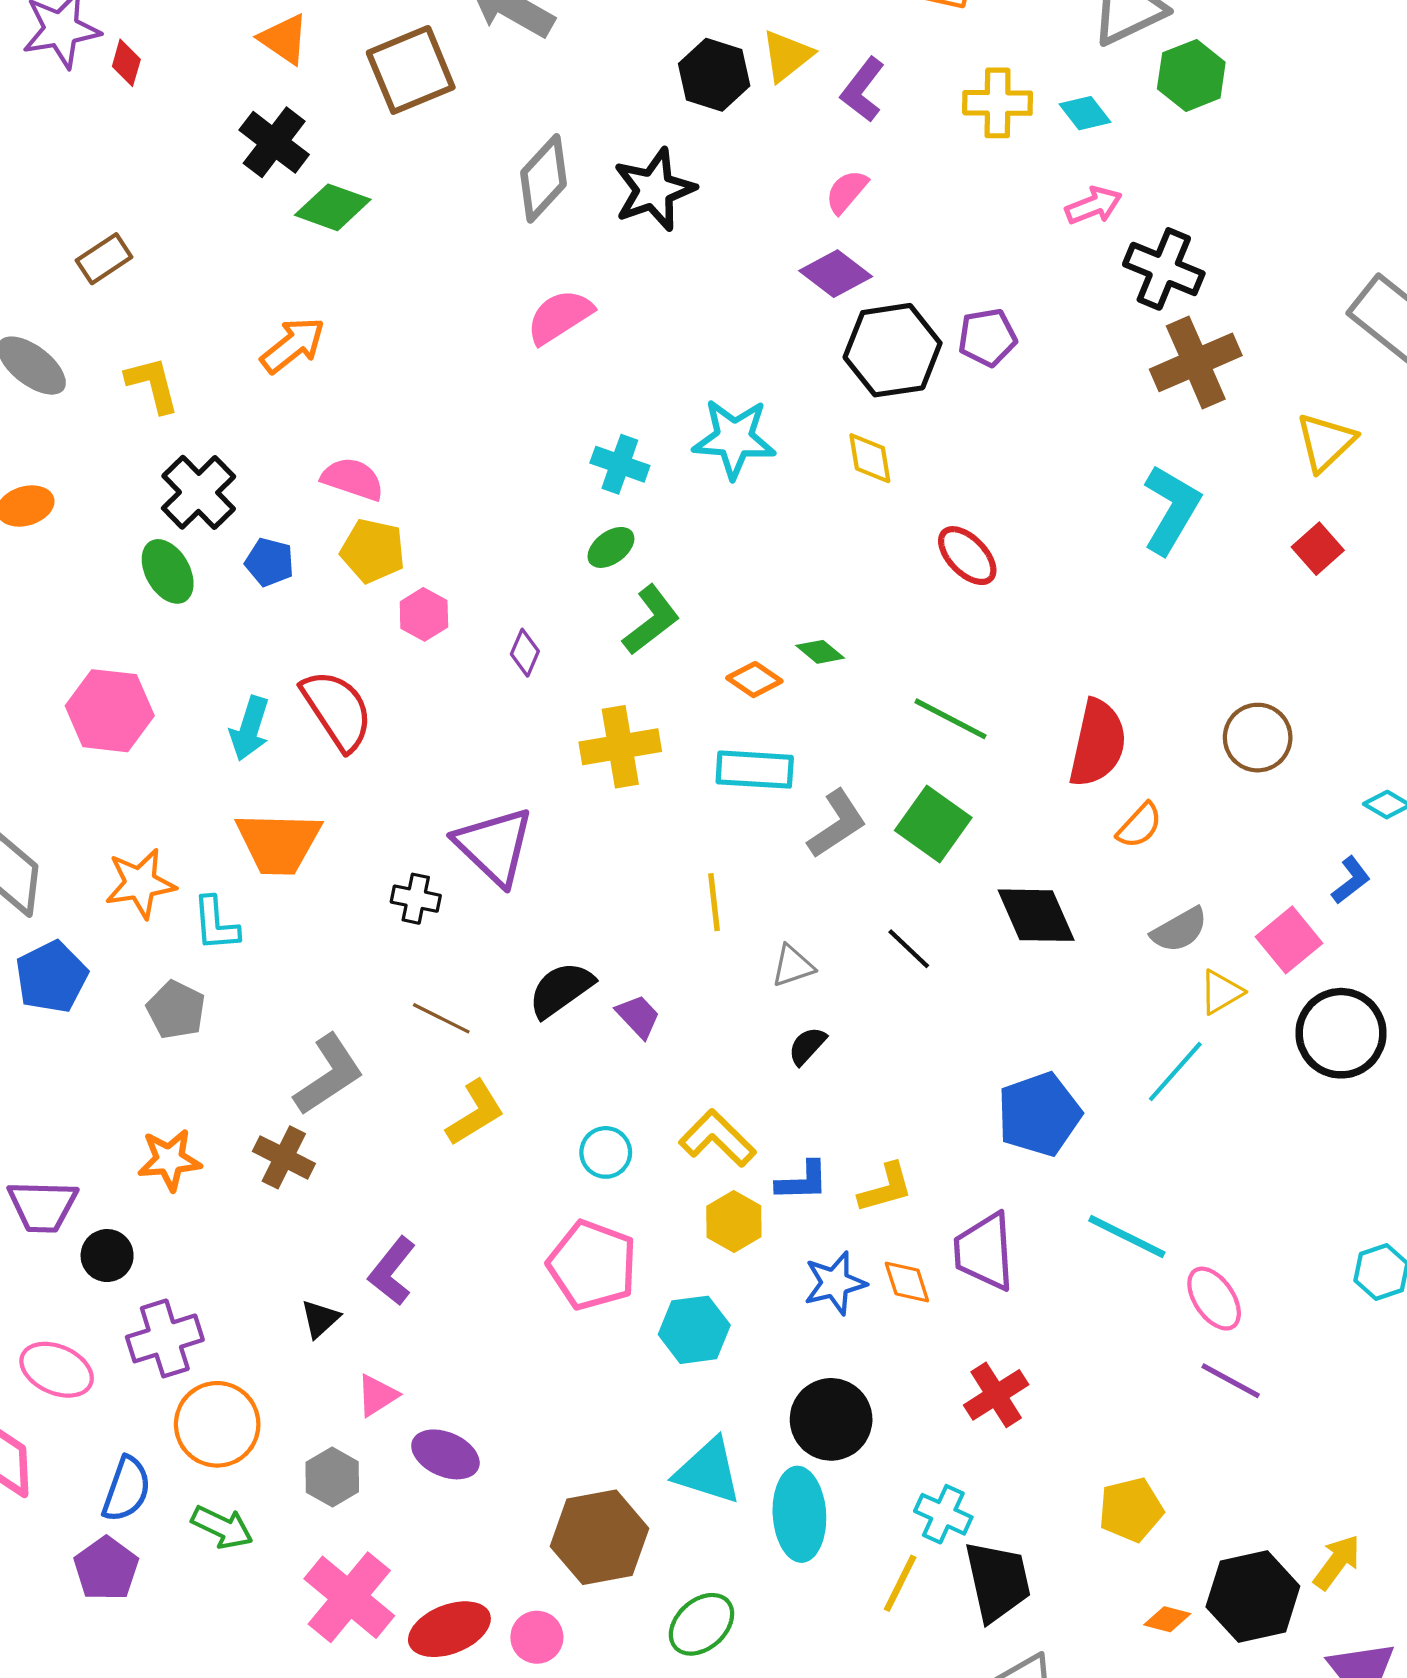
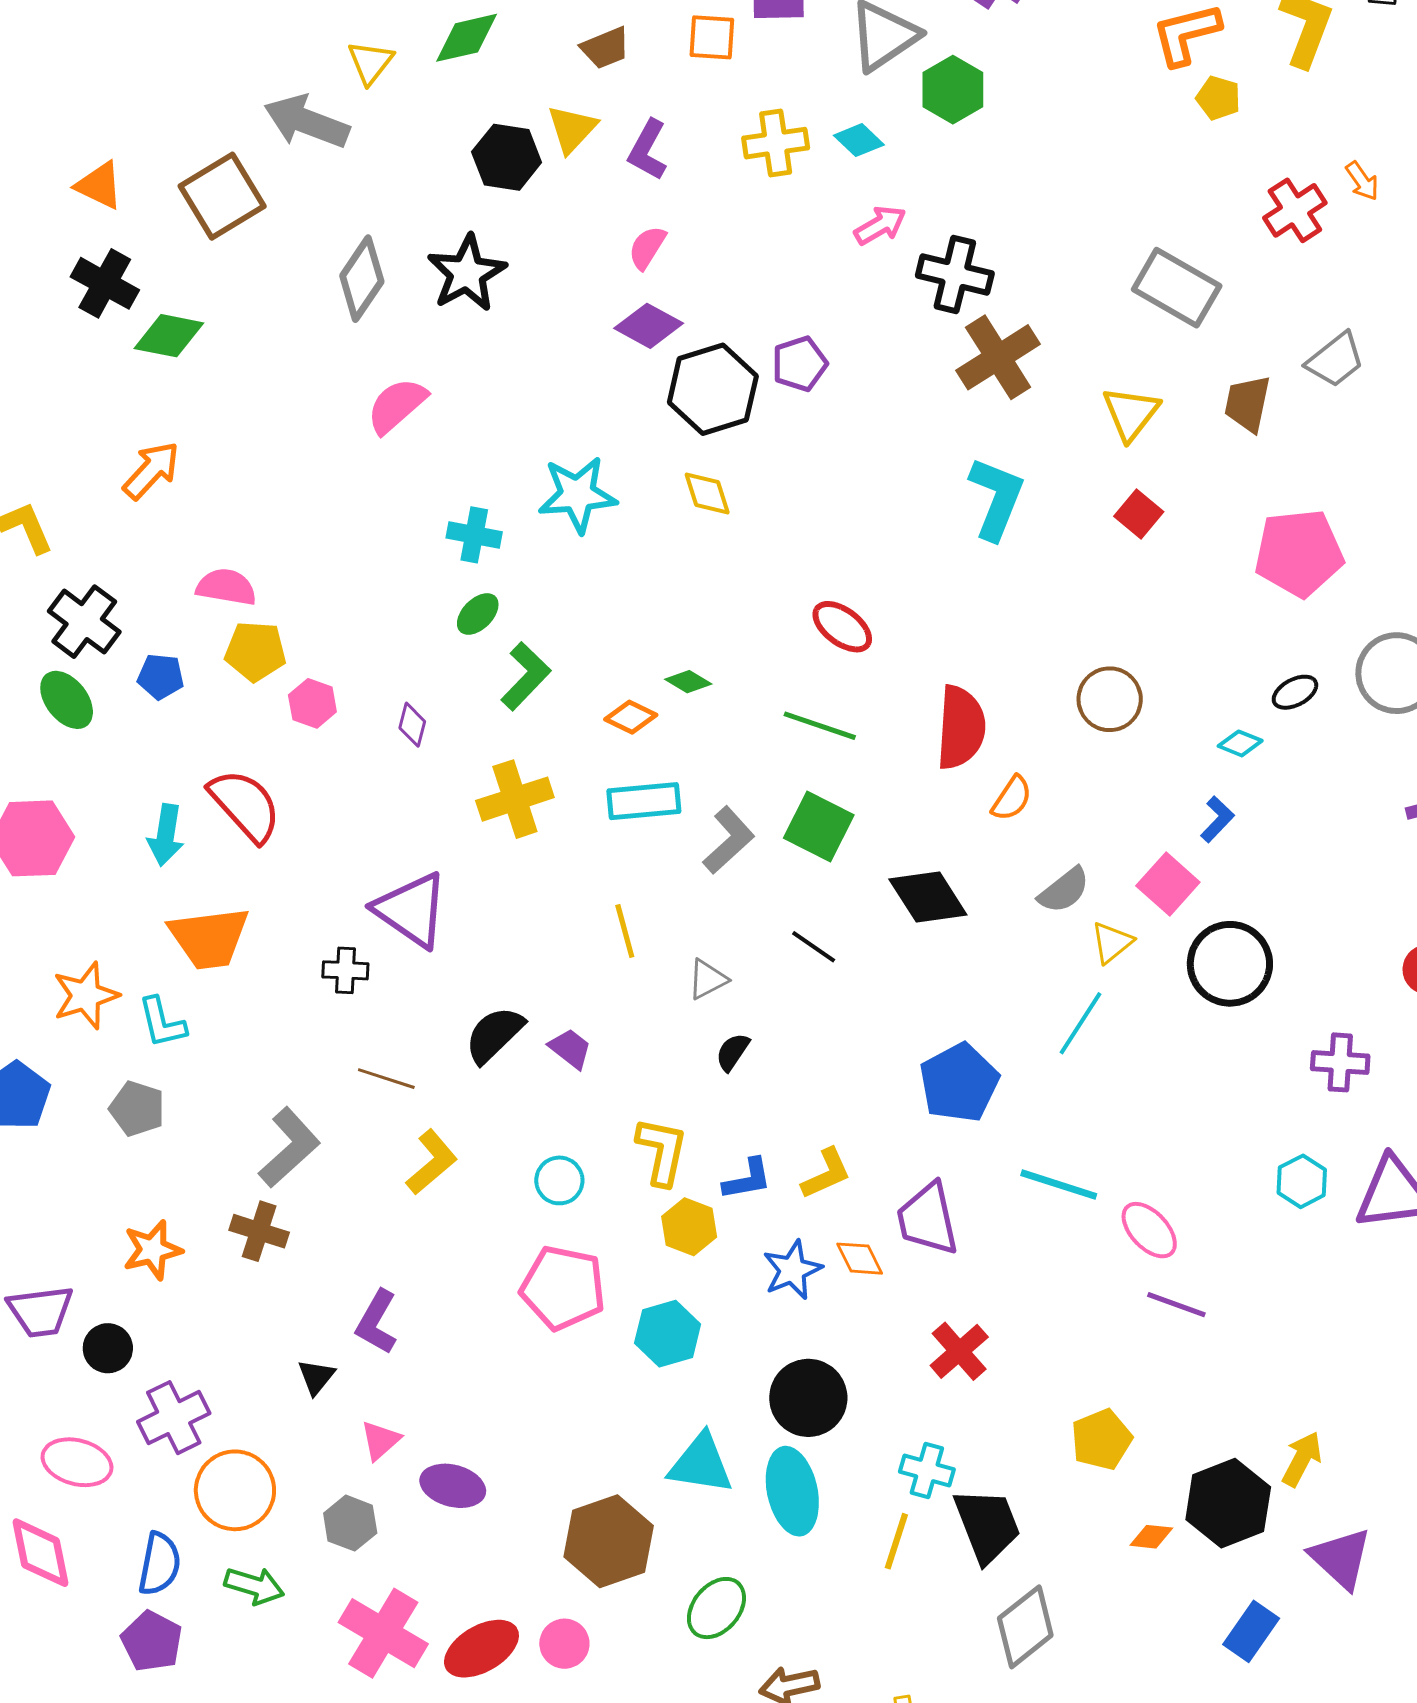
red ellipse: (967, 556) -> (842, 627), moved
yellow L-shape: (717, 1138) -> (662, 1151), turned 66

